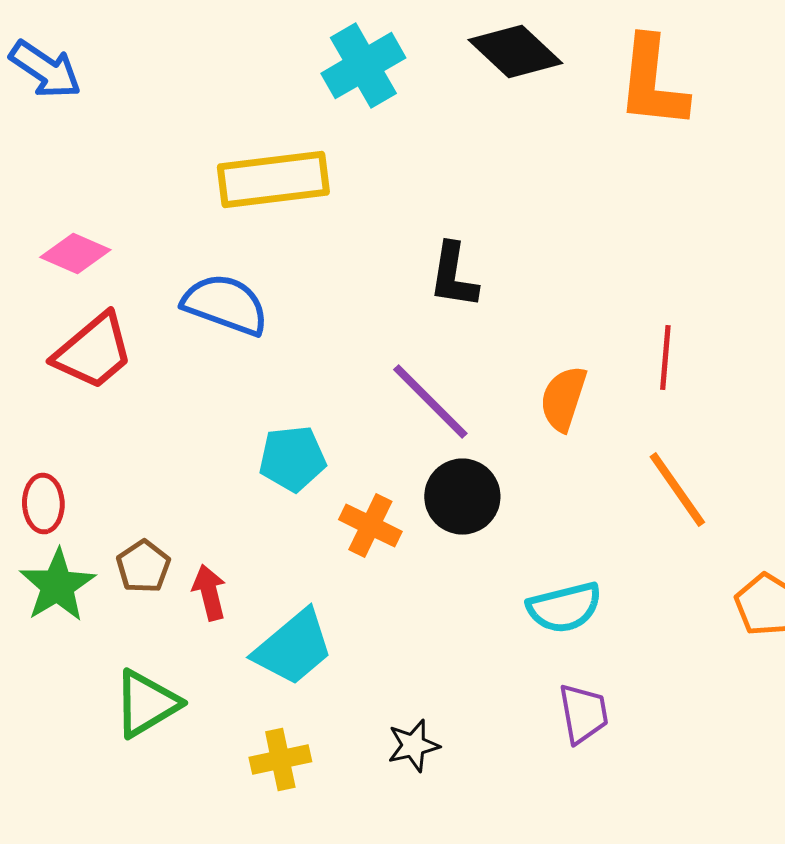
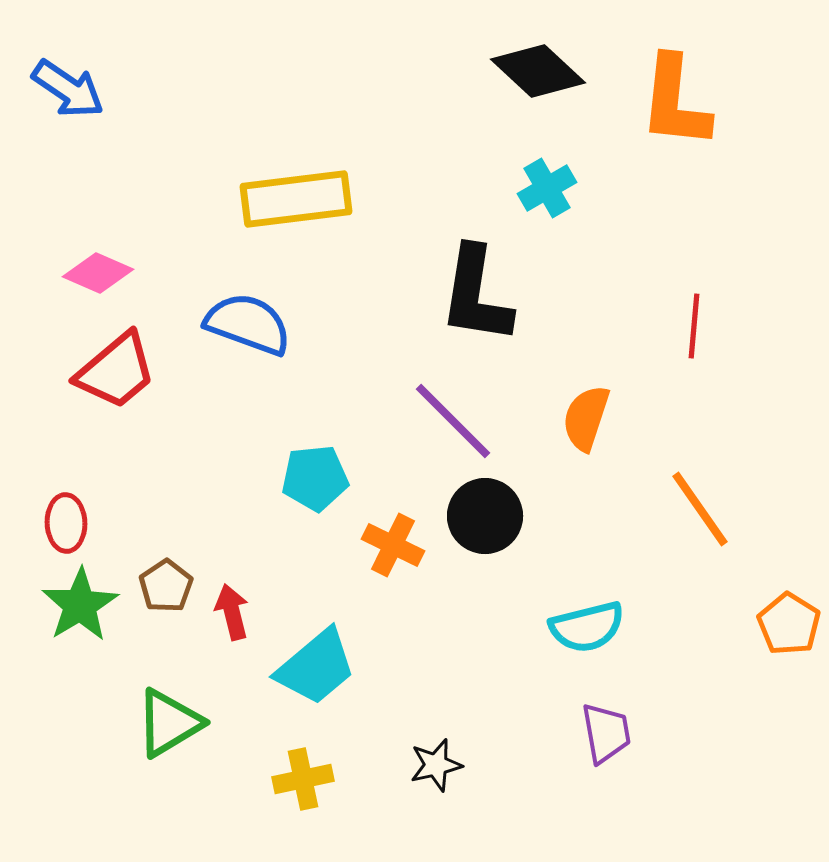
cyan cross: (363, 66) -> (547, 188), moved, size x0.7
black L-shape: (453, 276) -> (476, 295), size x1.5
red line: (665, 358) -> (694, 326), moved

